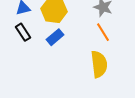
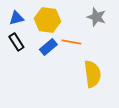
orange line: (103, 32) -> (71, 42), moved, turned -48

